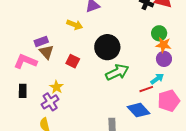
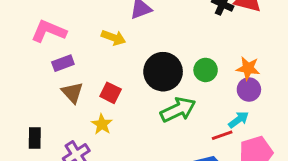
green circle: (159, 33) -> (206, 70), moved
brown triangle: (46, 52) -> (72, 93), moved
pink L-shape: (25, 61) -> (49, 31), moved
yellow star: (56, 87) -> (102, 124), moved

